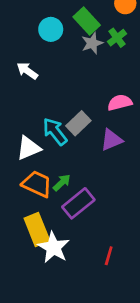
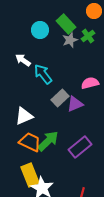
cyan arrow: (55, 132) -> (43, 74), moved
purple triangle: (111, 140) -> (75, 104), moved
green arrow: (62, 183) -> (48, 141), size x1.6
purple rectangle: (78, 203) -> (80, 147), moved

